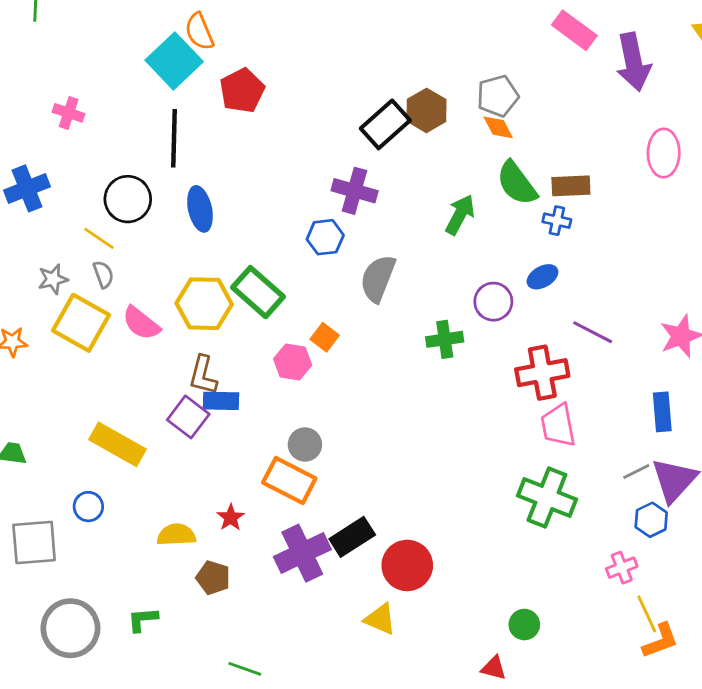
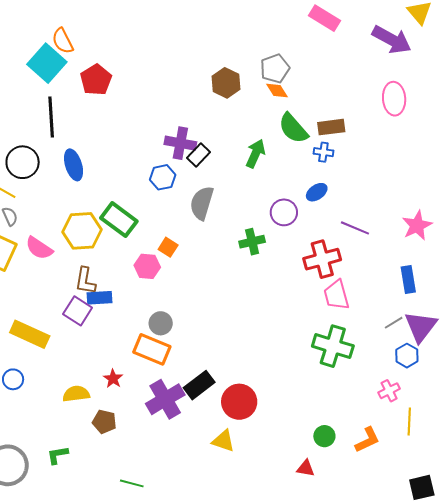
purple arrow: (633, 62) -> (392, 40), moved, turned -45
black rectangle: (385, 124) -> (198, 155), moved, size x0.7
yellow line: (647, 614) -> (409, 422), turned 32
orange L-shape: (660, 641) -> (367, 440), moved

